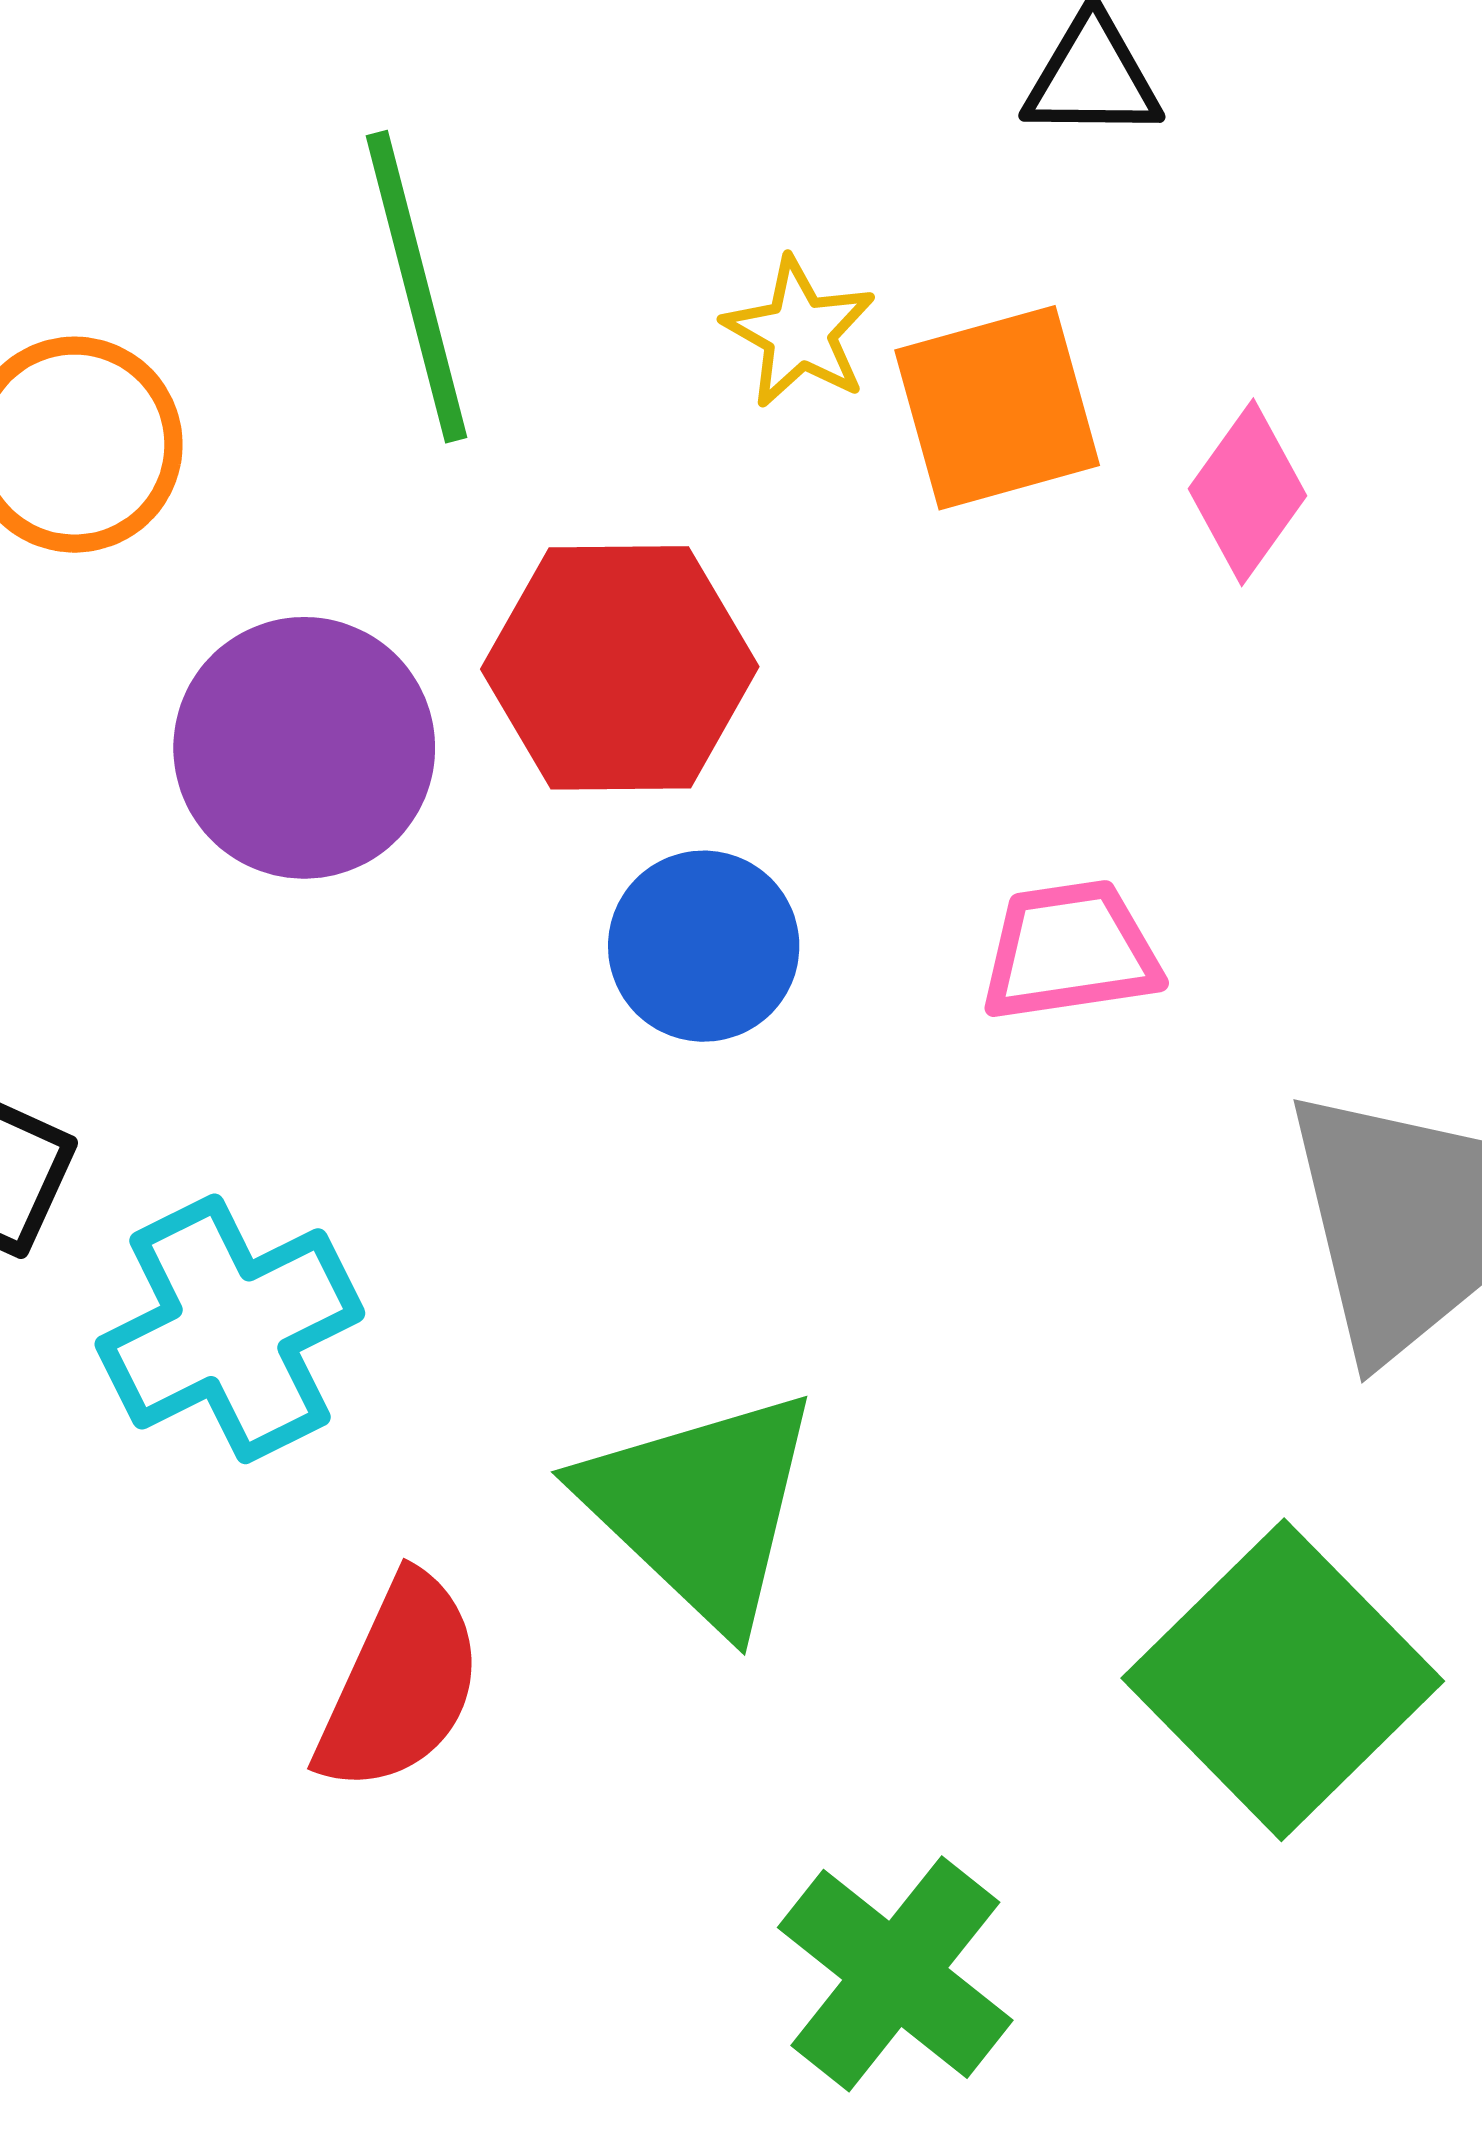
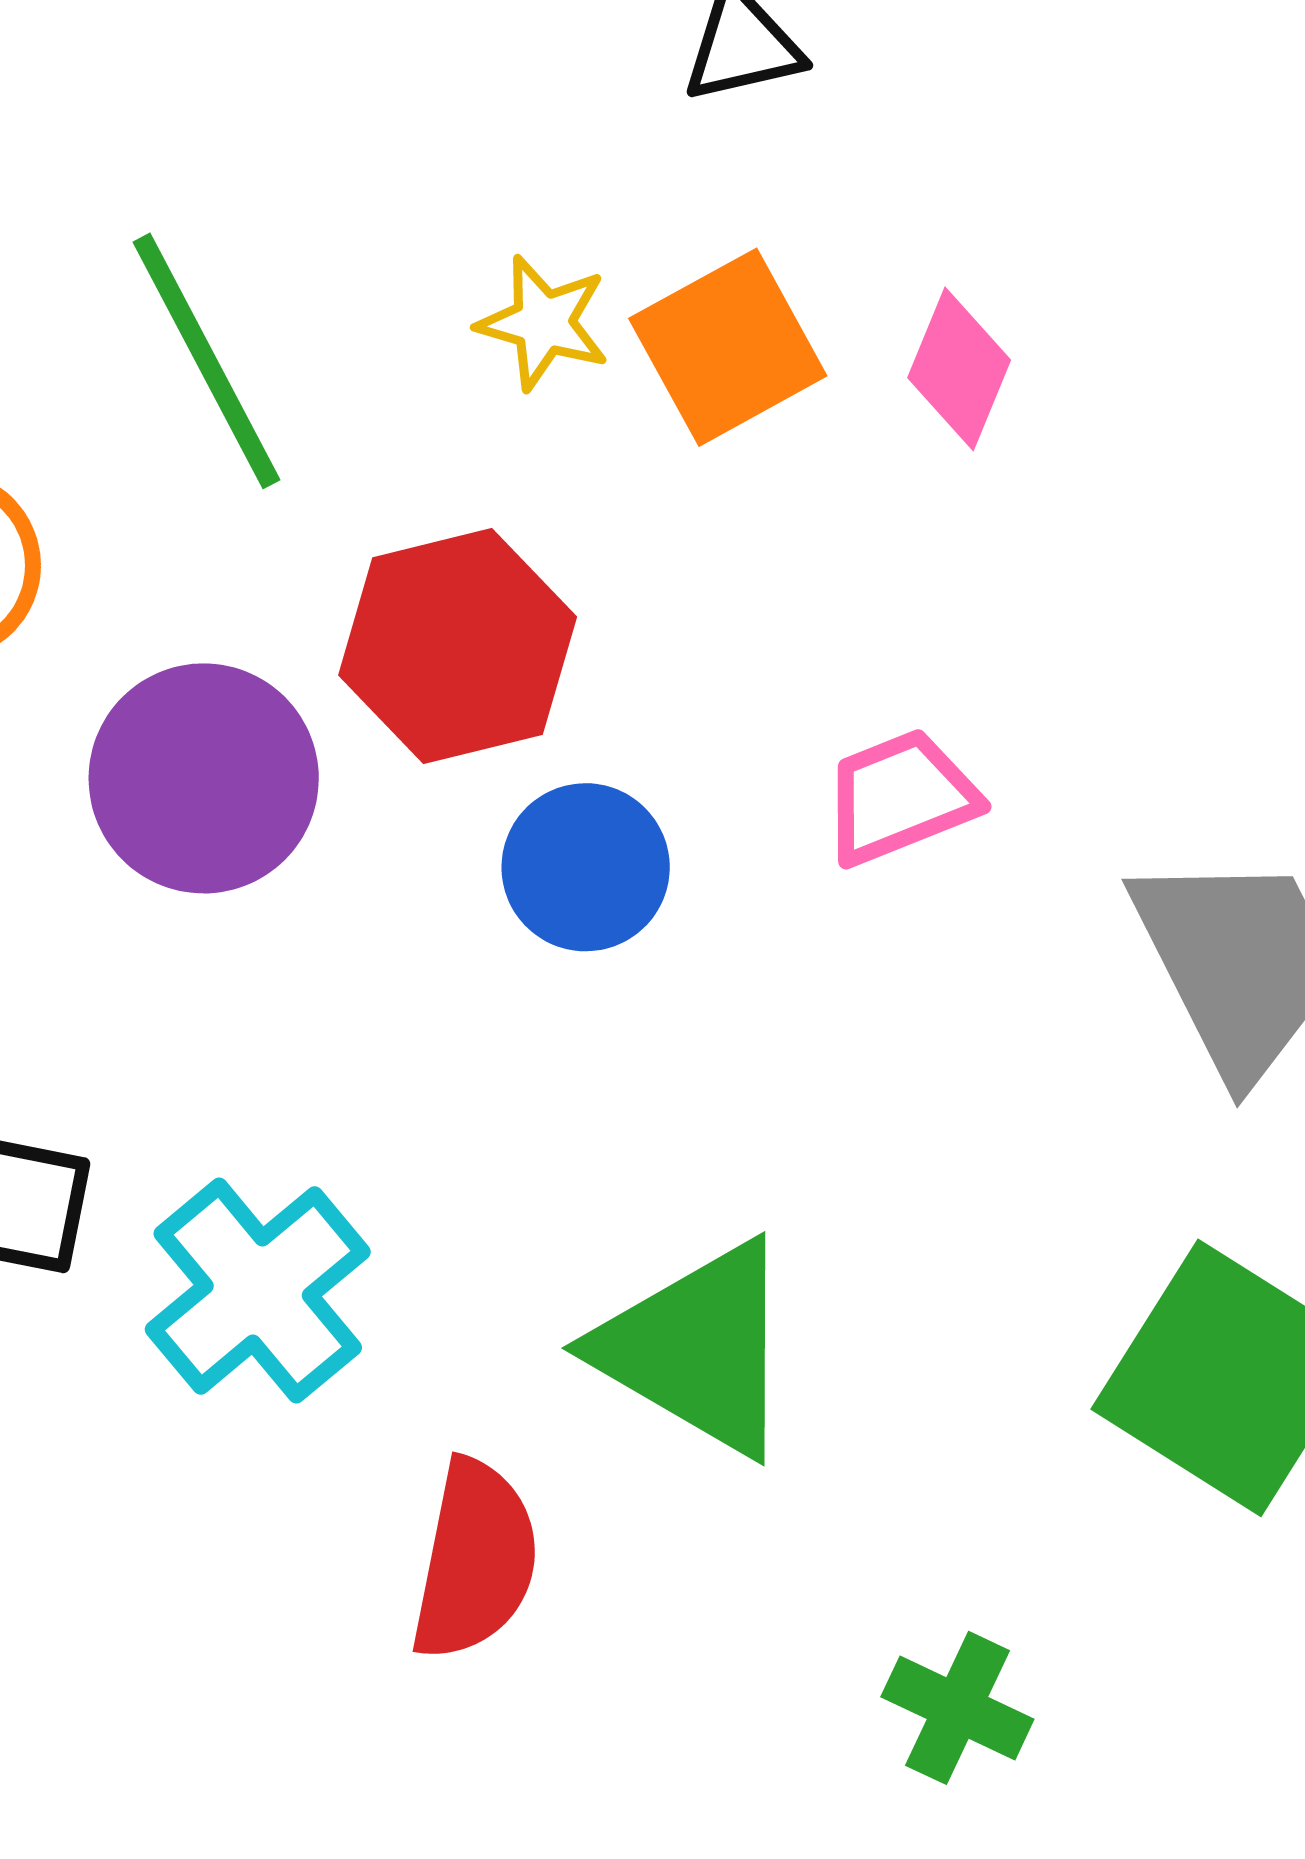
green cross: (895, 1974) -> (957, 1708), size x0.7

